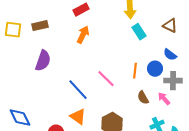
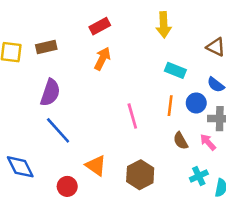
cyan rectangle: (139, 32) -> (175, 70), moved, turned -35
pink line: (106, 79) -> (132, 116), turned 30
blue line: (78, 90) -> (58, 130), moved

